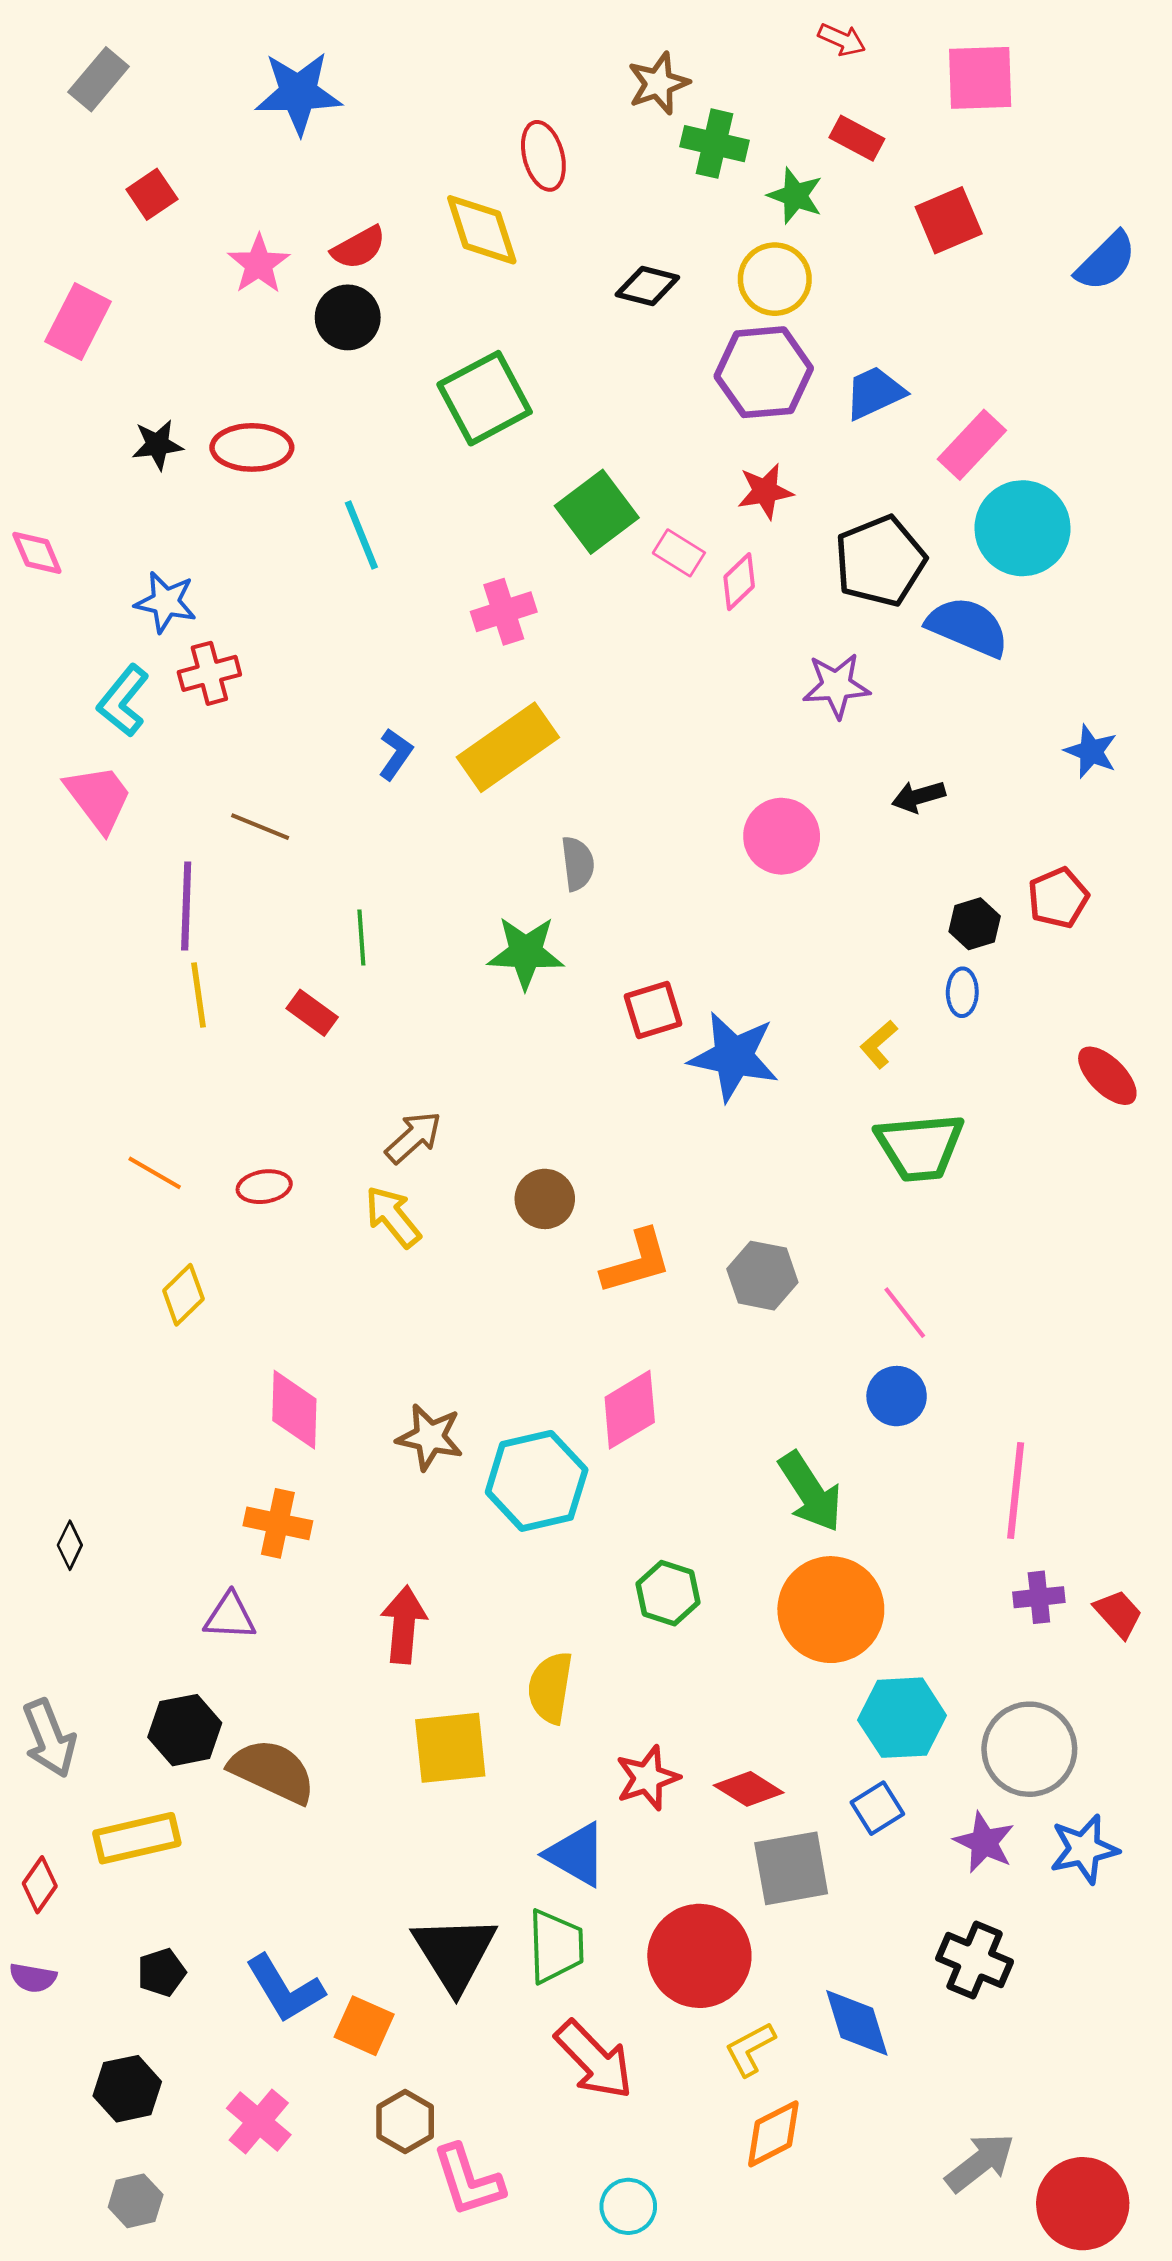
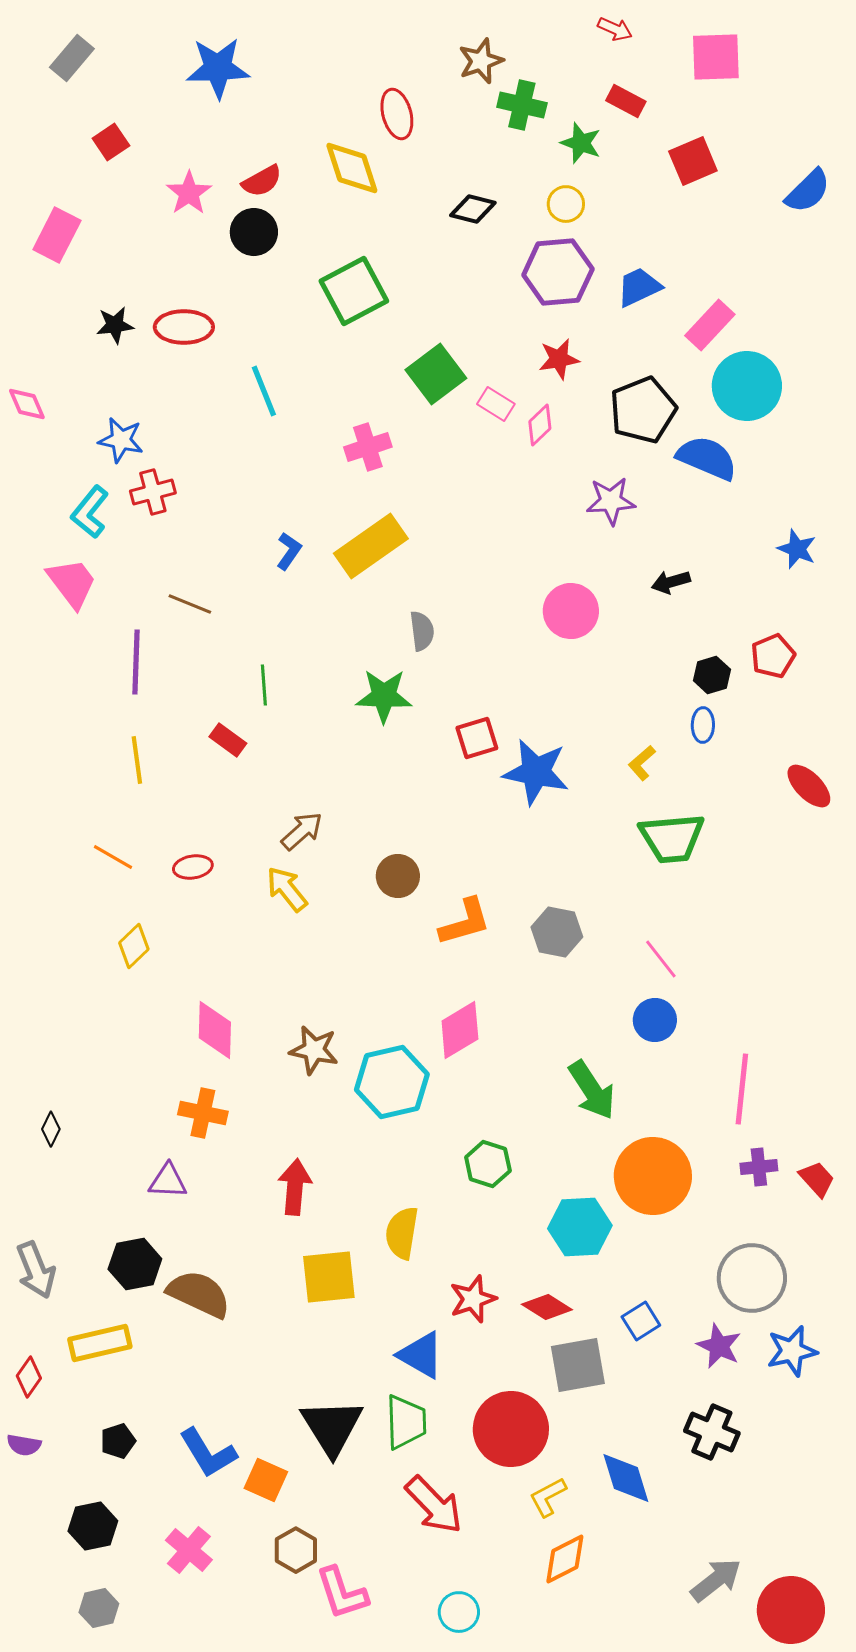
yellow circle: (775, 279) -> (566, 204), size x0.7
yellow line: (198, 995) -> (137, 760), moved
orange circle: (831, 1610) -> (653, 1176), moved
cyan hexagon: (902, 1718) -> (580, 1227), moved

